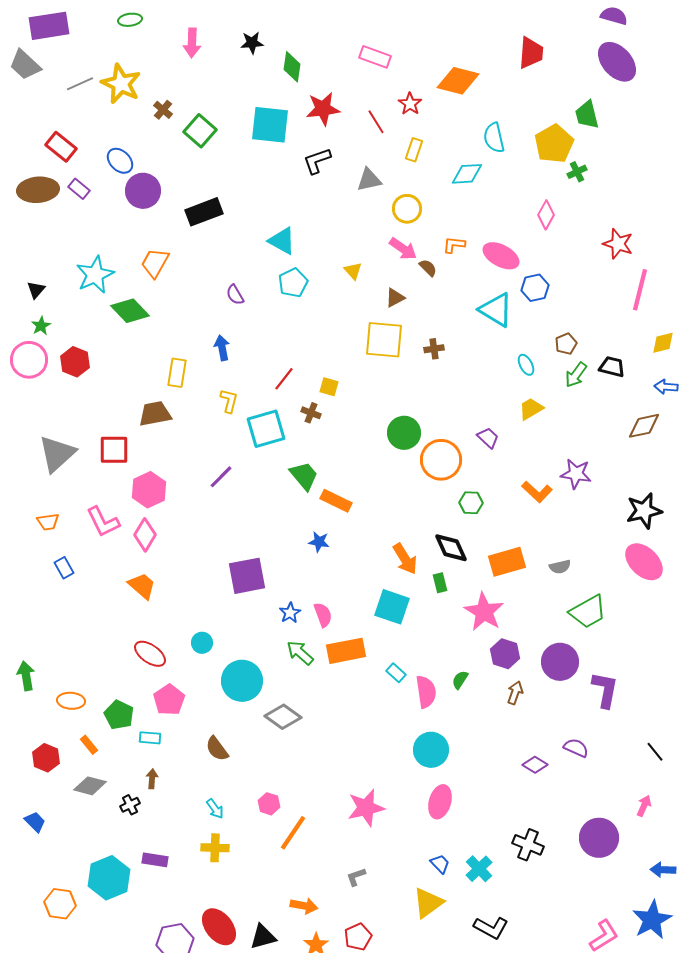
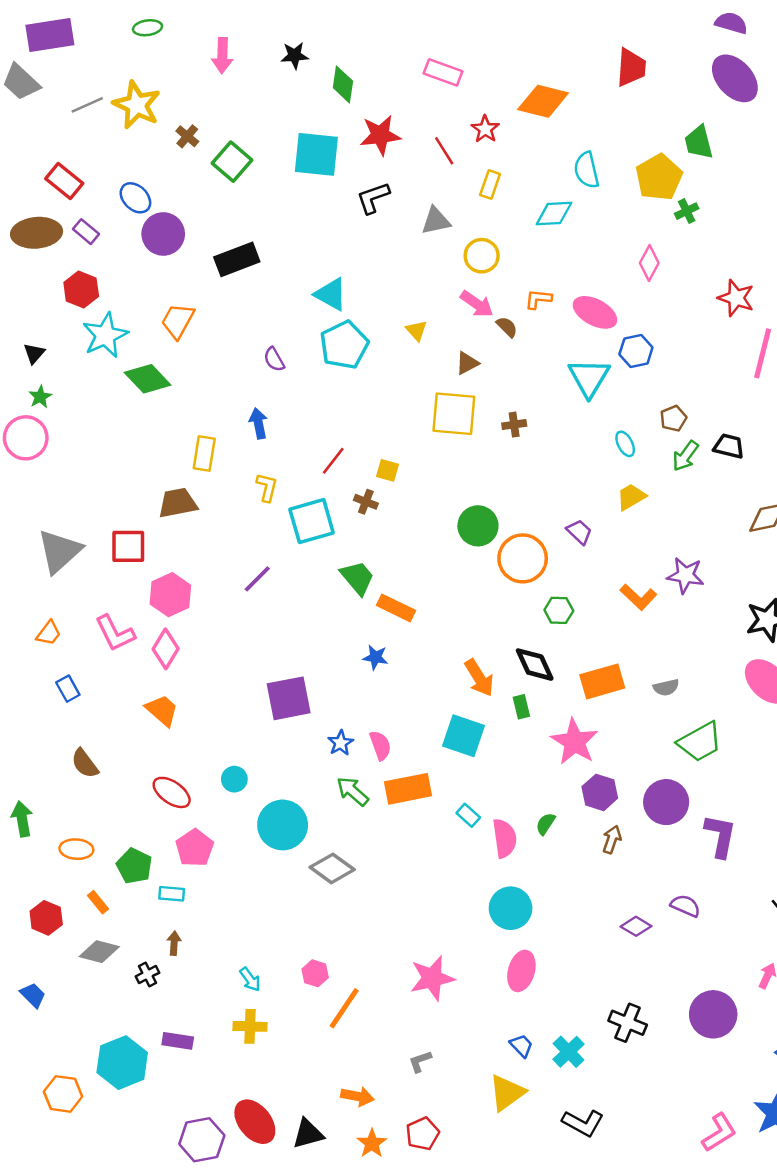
cyan pentagon: (293, 283) -> (344, 345), size x1.4
cyan triangle: (496, 310) -> (589, 378), turned 30
red hexagon: (75, 362) -> (81, 289), moved
orange trapezoid: (48, 522) -> (49, 633), turned -45
brown semicircle: (217, 749) -> (85, 763), moved

